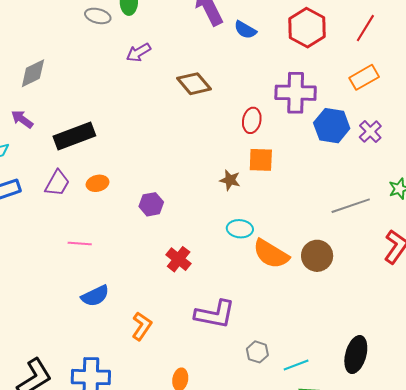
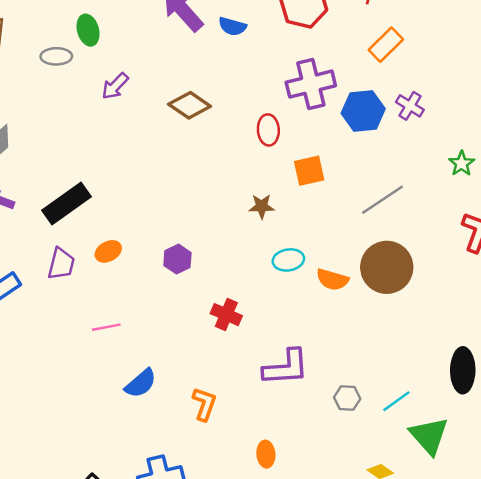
orange square: (261, 160) -> (309, 171), moved
gray line: (351, 206) -> (382, 200), moved
orange semicircle: (271, 254) -> (332, 280), size x0.7
brown circle: (317, 256) -> (387, 267), size x1.4

